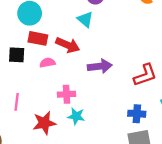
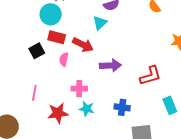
cyan triangle: (85, 19) -> (100, 23), turned 35
black square: (17, 55) -> (37, 51), turned -35
pink semicircle: (47, 63) -> (64, 59), turned -72
blue cross: (137, 114) -> (122, 107), moved

